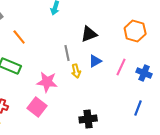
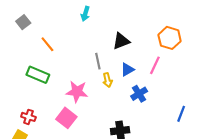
pink line: (121, 67) -> (155, 65), moved
blue cross: (144, 73) -> (139, 94), moved, turned 35
blue line: (138, 108) -> (181, 114), moved

